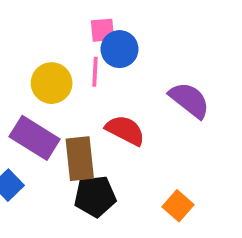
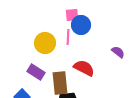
purple semicircle: (189, 100) -> (118, 52), size x0.6
purple rectangle: (35, 138) -> (36, 72), size x0.7

